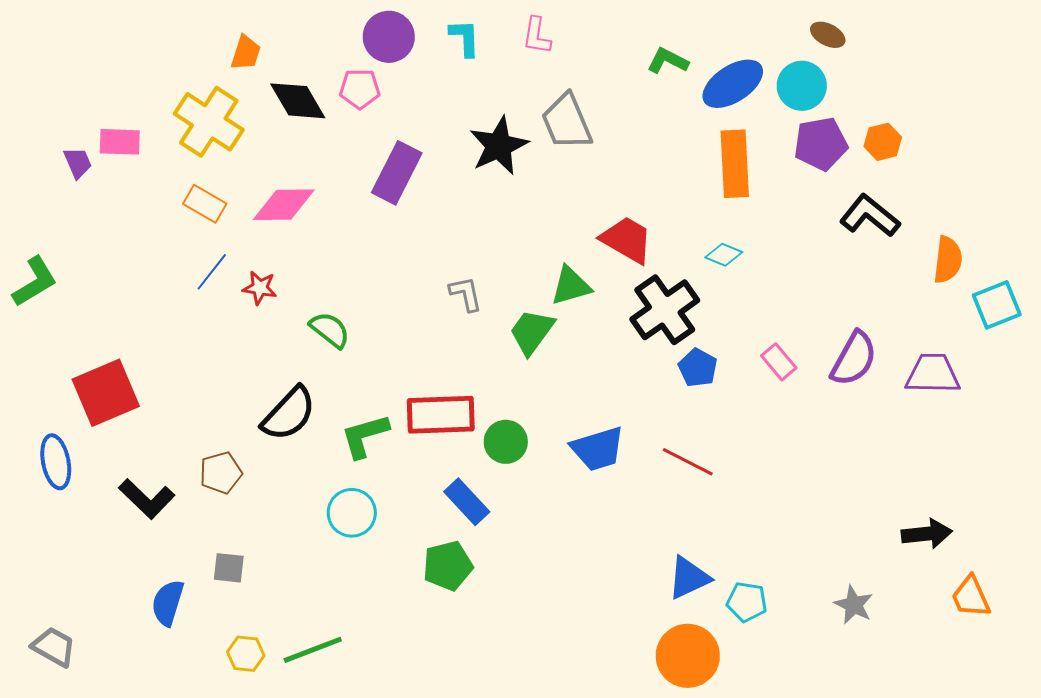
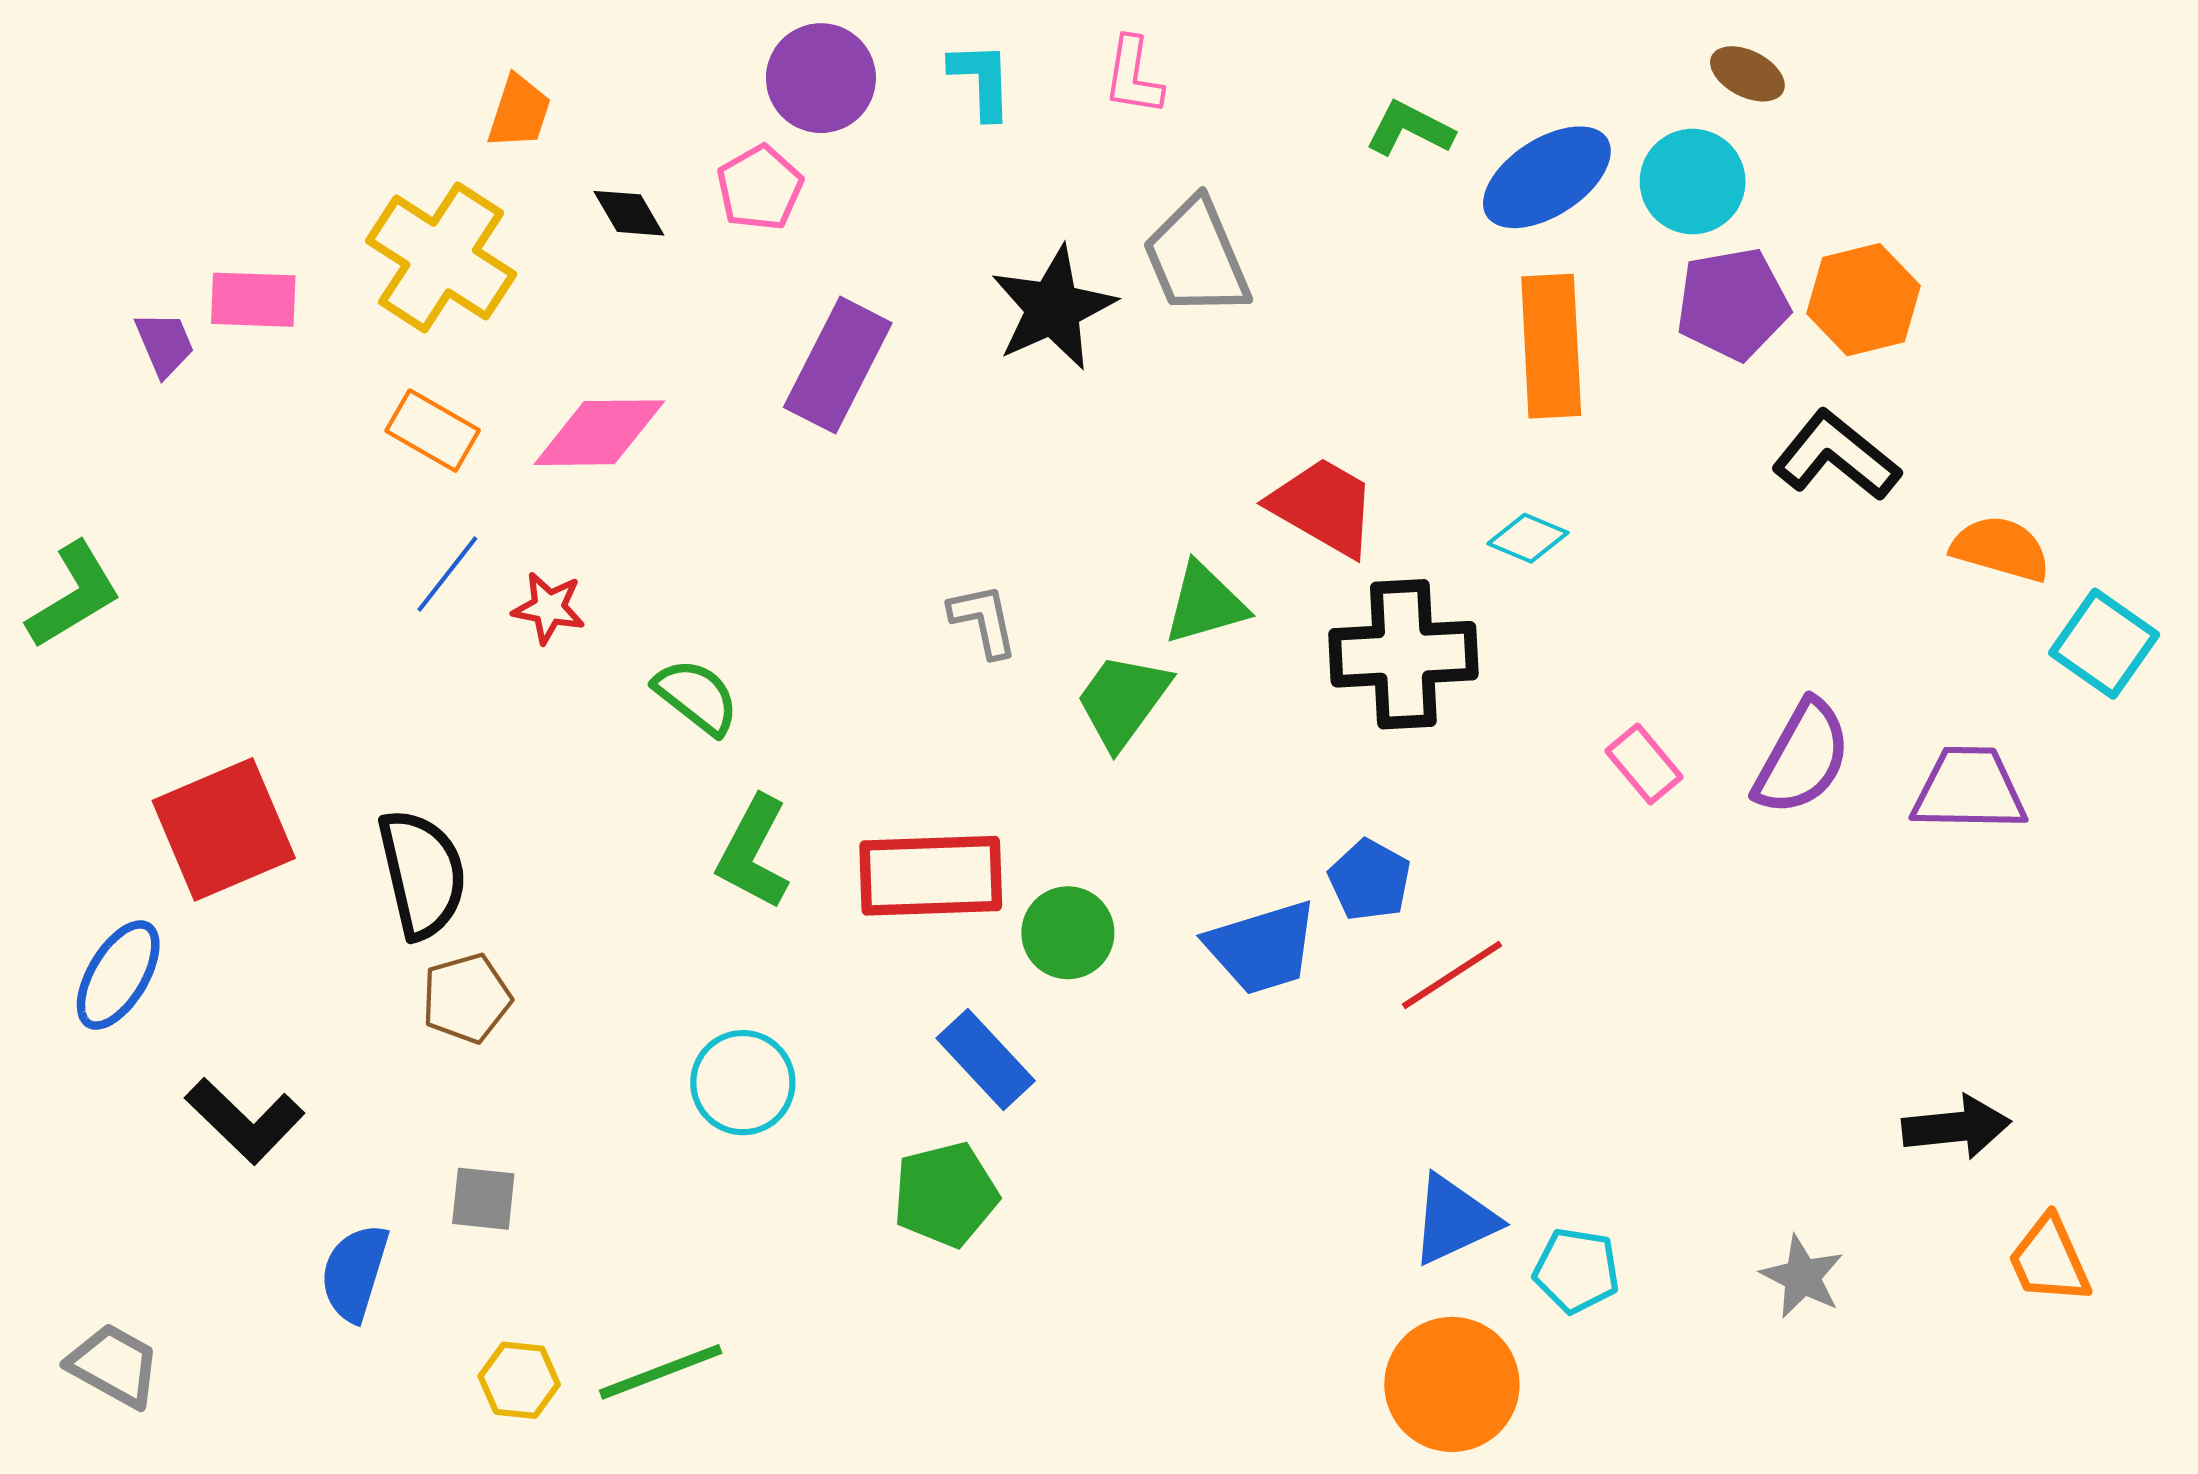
pink pentagon: (360, 89) -> (760, 188), turned -30
black diamond: (298, 101) -> (629, 213), size x0.6
orange hexagon: (883, 142) -> (1863, 300), size x1.4
orange semicircle: (948, 260) -> (2001, 549), turned -81
cyan square: (997, 305) -> (2104, 644), turned -33
black cross: (665, 310) -> (1403, 654), turned 32
blue pentagon: (698, 368) -> (1370, 880), moved
black semicircle: (289, 414) -> (422, 874), moved, turned -56
green L-shape: (365, 436) -> (753, 853), moved, turned -46
blue ellipse: (56, 462) -> (118, 975), turned 42
red line: (688, 462) -> (1452, 975), turned -60
black L-shape: (147, 499) -> (245, 1121), moved

